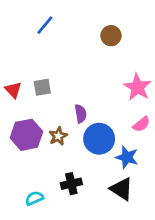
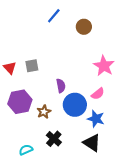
blue line: (45, 25) -> (54, 16), moved
pink semicircle: (141, 124) -> (98, 94), moved
brown star: (58, 136) -> (44, 112), moved
black cross: (71, 184) -> (54, 139), turned -35

